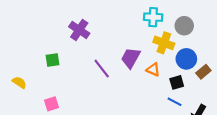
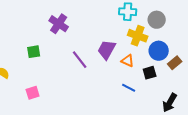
blue line: (175, 102) -> (129, 88), moved

